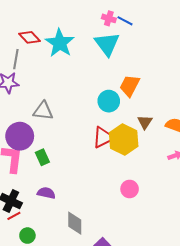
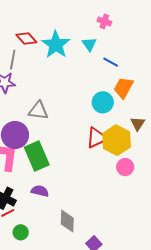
blue line: (125, 21) -> (111, 62), moved
cyan triangle: (107, 44) -> (89, 44), moved, size x0.6
green rectangle: (42, 157) -> (37, 156), size x1.8
pink circle: (130, 189) -> (125, 167), moved

